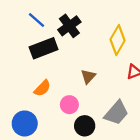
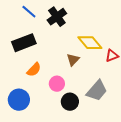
yellow diamond: (118, 40) -> (90, 43), moved, turned -70
black rectangle: (44, 48) -> (24, 43), moved

